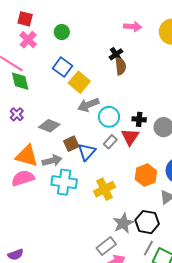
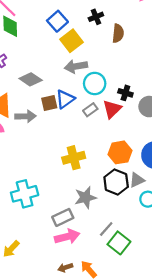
black cross: (116, 54) -> (96, 17), moved
blue triangle: (87, 152) -> (65, 99), moved
cyan cross: (64, 182) -> (25, 194), moved, turned -35
black hexagon: (147, 222) -> (116, 182), moved

